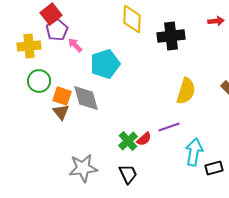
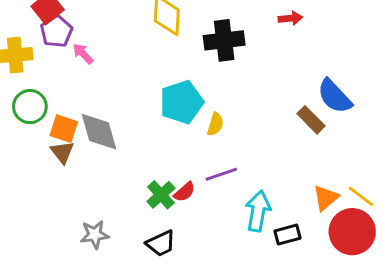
cyan pentagon: (105, 64) -> (181, 102), moved
yellow semicircle: (186, 91) -> (215, 124), moved, size x0.6
gray star: (83, 168) -> (95, 235), size x0.7
black trapezoid: (128, 174) -> (161, 243), turned 90

